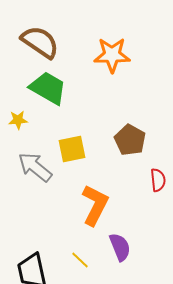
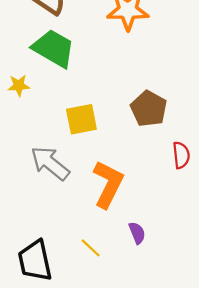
gray arrow: (35, 167) -> (50, 163), moved
purple semicircle: (120, 247) -> (137, 233), size x0.7

